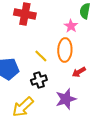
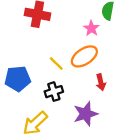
orange ellipse: (65, 50) -> (84, 56), turned 55
red arrow: (79, 72) -> (101, 82), turned -72

